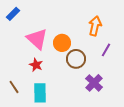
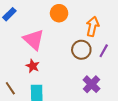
orange circle: (62, 43) -> (59, 13), moved
brown circle: (76, 59) -> (81, 50), moved

